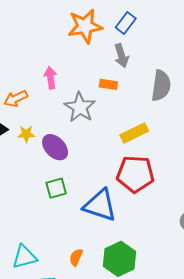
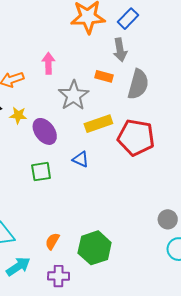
gray semicircle: (161, 86) -> (138, 84), moved
yellow rectangle: (134, 133) -> (98, 124), moved
red pentagon: (135, 174) -> (136, 137), moved
blue triangle: (100, 205) -> (81, 159), moved, size x0.5

